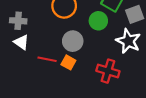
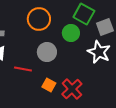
orange square: (68, 62) -> (49, 85), moved
red cross: (108, 71) -> (72, 89), moved, turned 30

